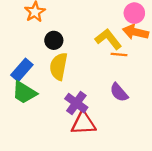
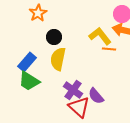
purple semicircle: (119, 92) -> (96, 96), moved
red triangle: (83, 123) -> (79, 107), turned 45

